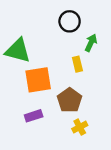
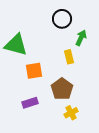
orange square: (38, 80) -> (34, 71), size x0.7

